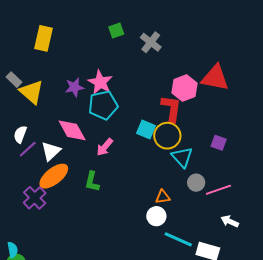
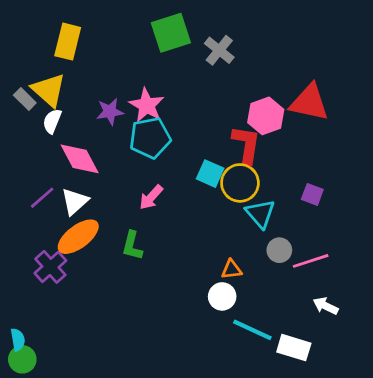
green square: (116, 31) -> (171, 33), size x1.8
yellow triangle: (32, 92) -> (49, 90), moved
pink diamond: (72, 130) -> (80, 159), moved
white semicircle: (20, 134) -> (52, 121), moved

